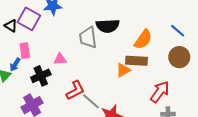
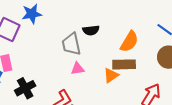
black semicircle: (108, 26) -> (91, 30), size x0.7
pink triangle: (60, 59) -> (78, 69), moved

